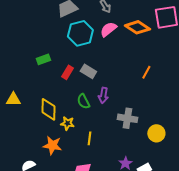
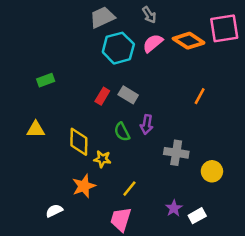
green rectangle: (43, 59) -> (46, 80), moved
yellow line: (89, 138) -> (129, 189), moved, turned 32
orange star: (52, 145) -> (84, 186), turned -30

